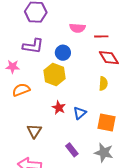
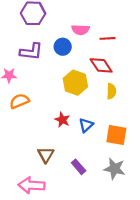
blue circle: (63, 53) -> (63, 47), moved
red diamond: (109, 58) -> (101, 65), moved
yellow hexagon: (54, 74) -> (75, 83), moved
brown triangle: (34, 131) -> (46, 155), moved

